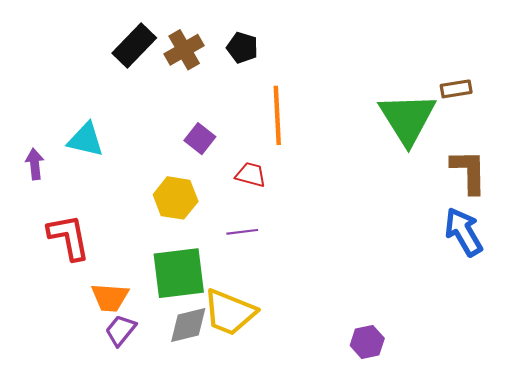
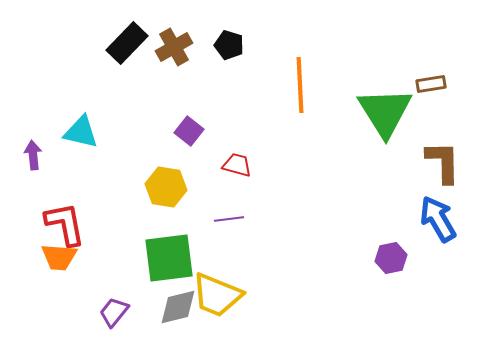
orange line: (277, 115) -> (300, 85), moved
orange trapezoid: (110, 297) -> (59, 257), moved
purple hexagon: (367, 342) -> (391, 258), moved

